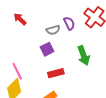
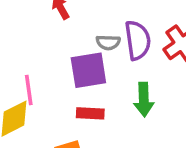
purple semicircle: (69, 23) -> (138, 40), size x1.6
purple square: (47, 49) -> (88, 70), size x1.6

